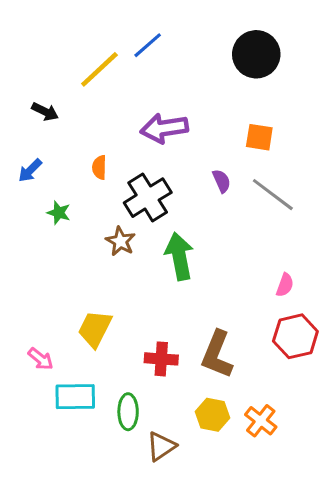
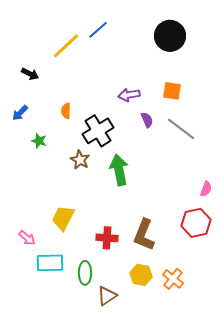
purple arrow: (164, 128) -> (129, 95), moved, size x0.7
pink semicircle: (285, 285) -> (206, 189), moved

